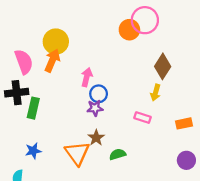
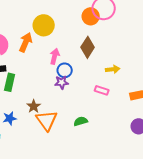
yellow circle: (56, 42) -> (44, 25), moved
brown diamond: (163, 66) -> (88, 47), moved
yellow arrow: (156, 93) -> (113, 69), turned -112
brown star: (96, 138) -> (34, 106), moved

